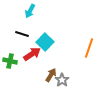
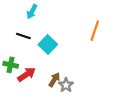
orange line: (89, 48) -> (95, 31), moved
red arrow: (32, 54) -> (27, 74), moved

